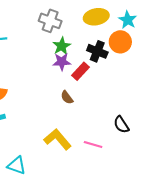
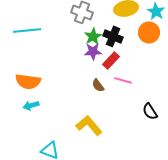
black cross: (97, 51) -> (113, 36), moved
pink line: (93, 145) -> (123, 80), moved

